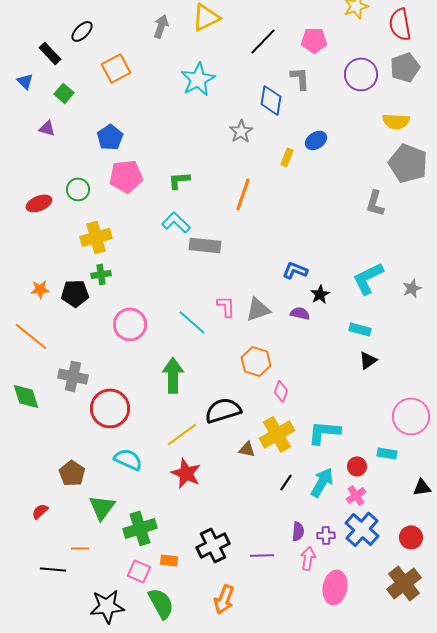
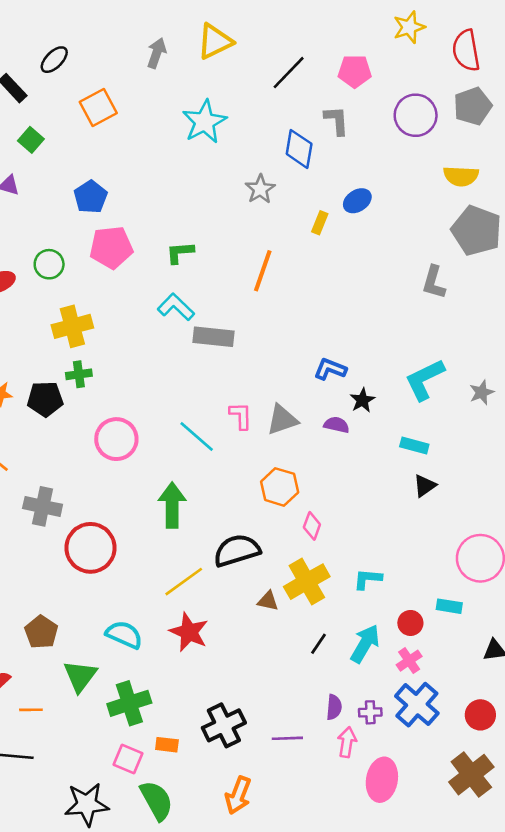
cyan L-shape: (324, 432) -> (368, 579), size x0.7
cyan semicircle: (128, 459) -> (124, 635), moved
orange line: (80, 548) -> (31, 710), moved

